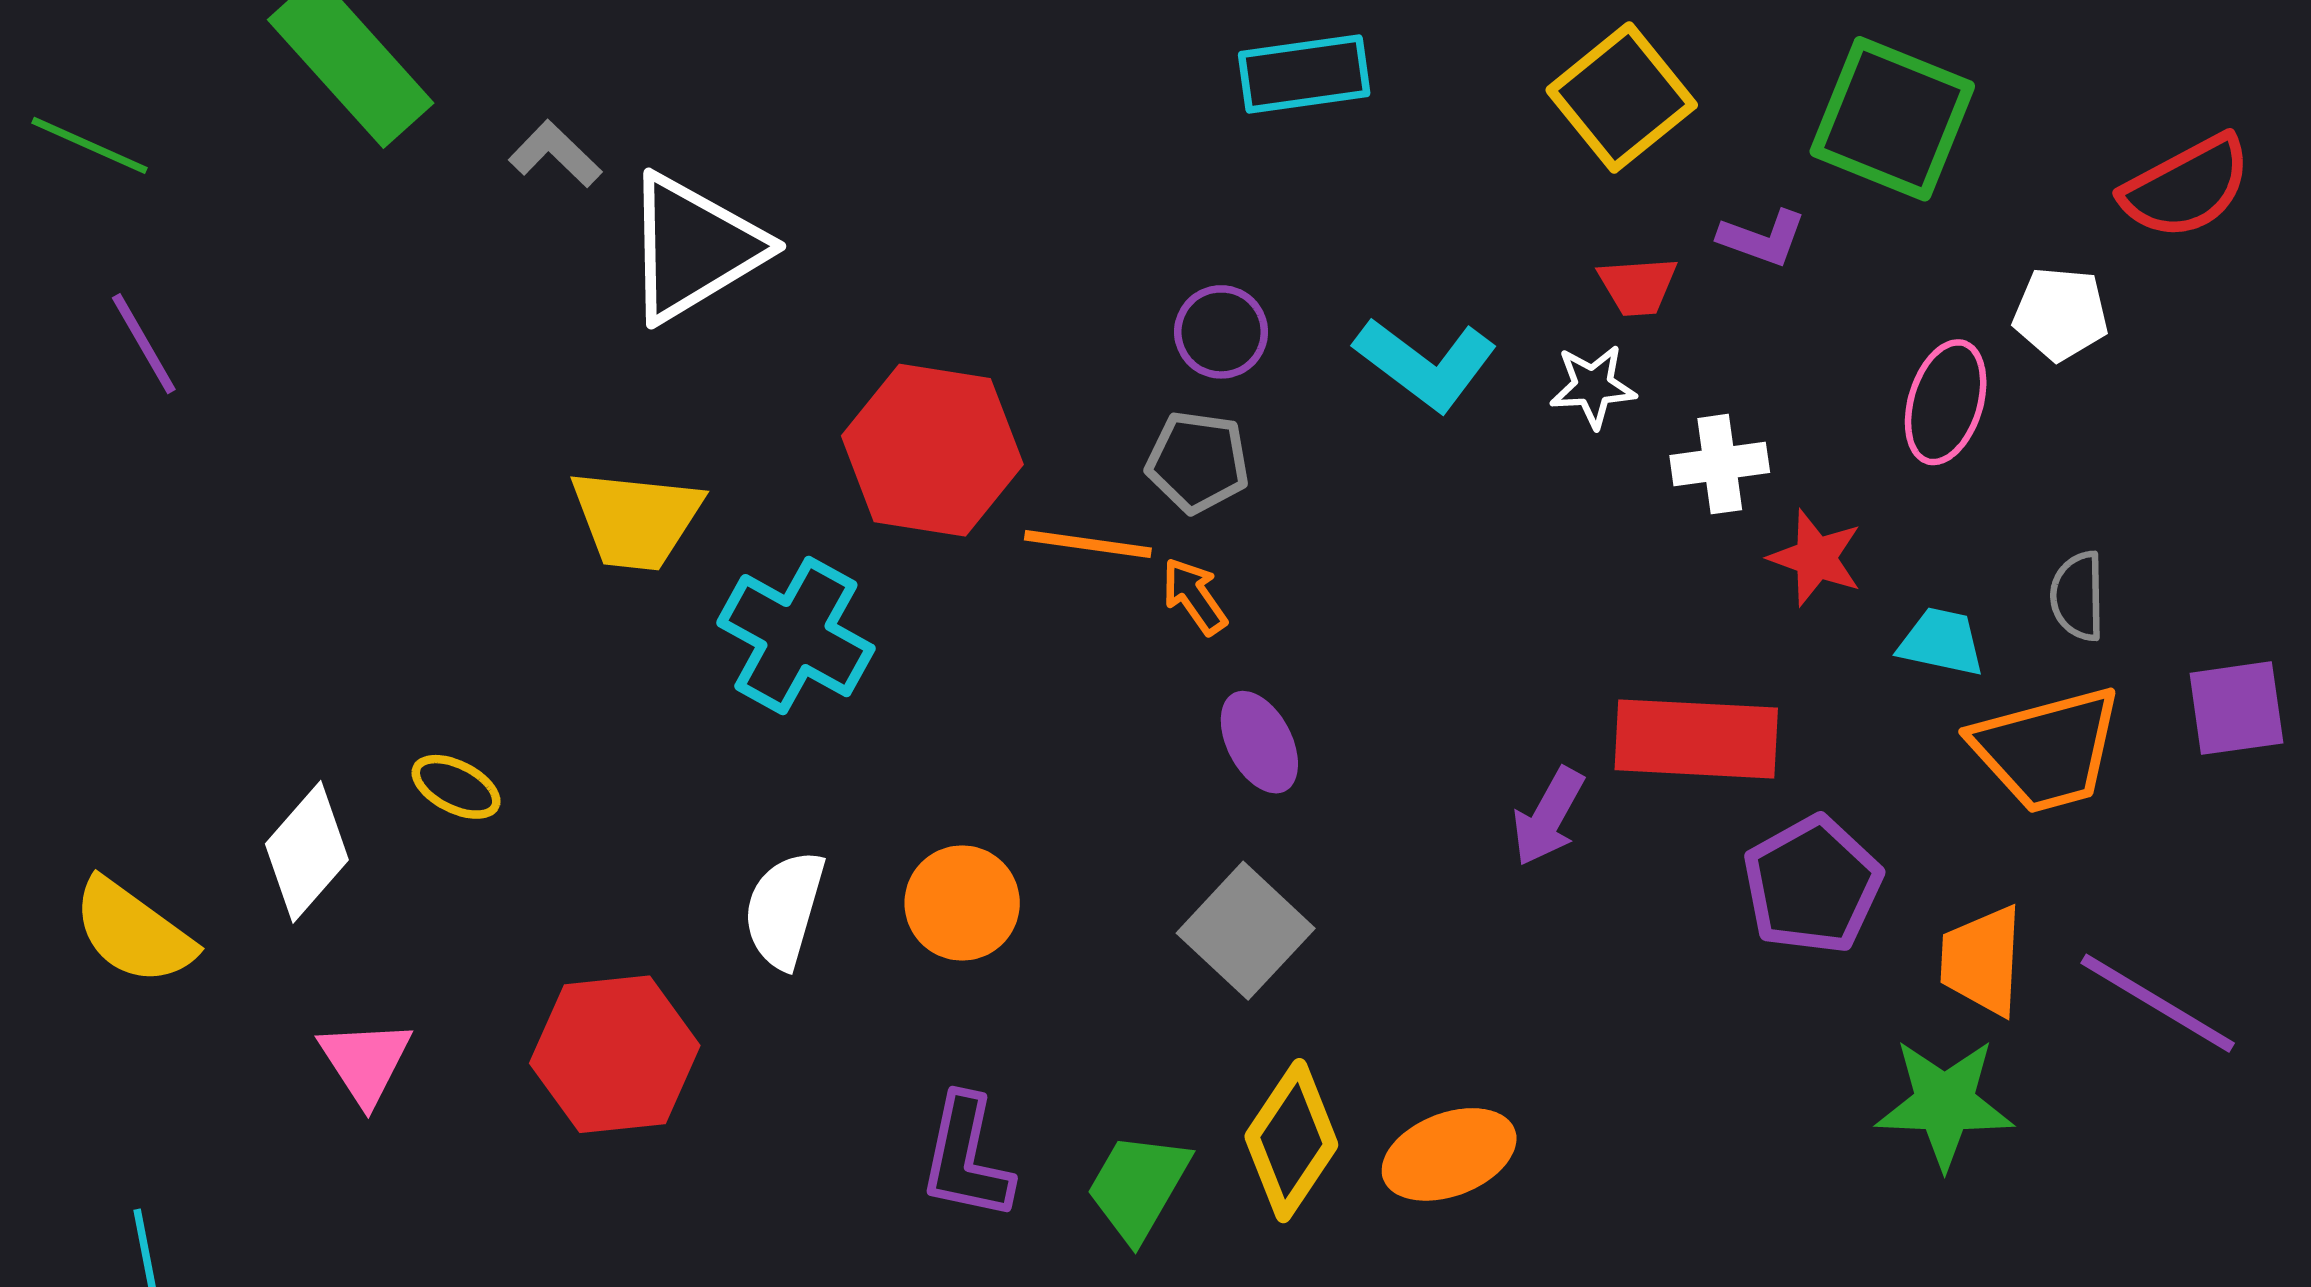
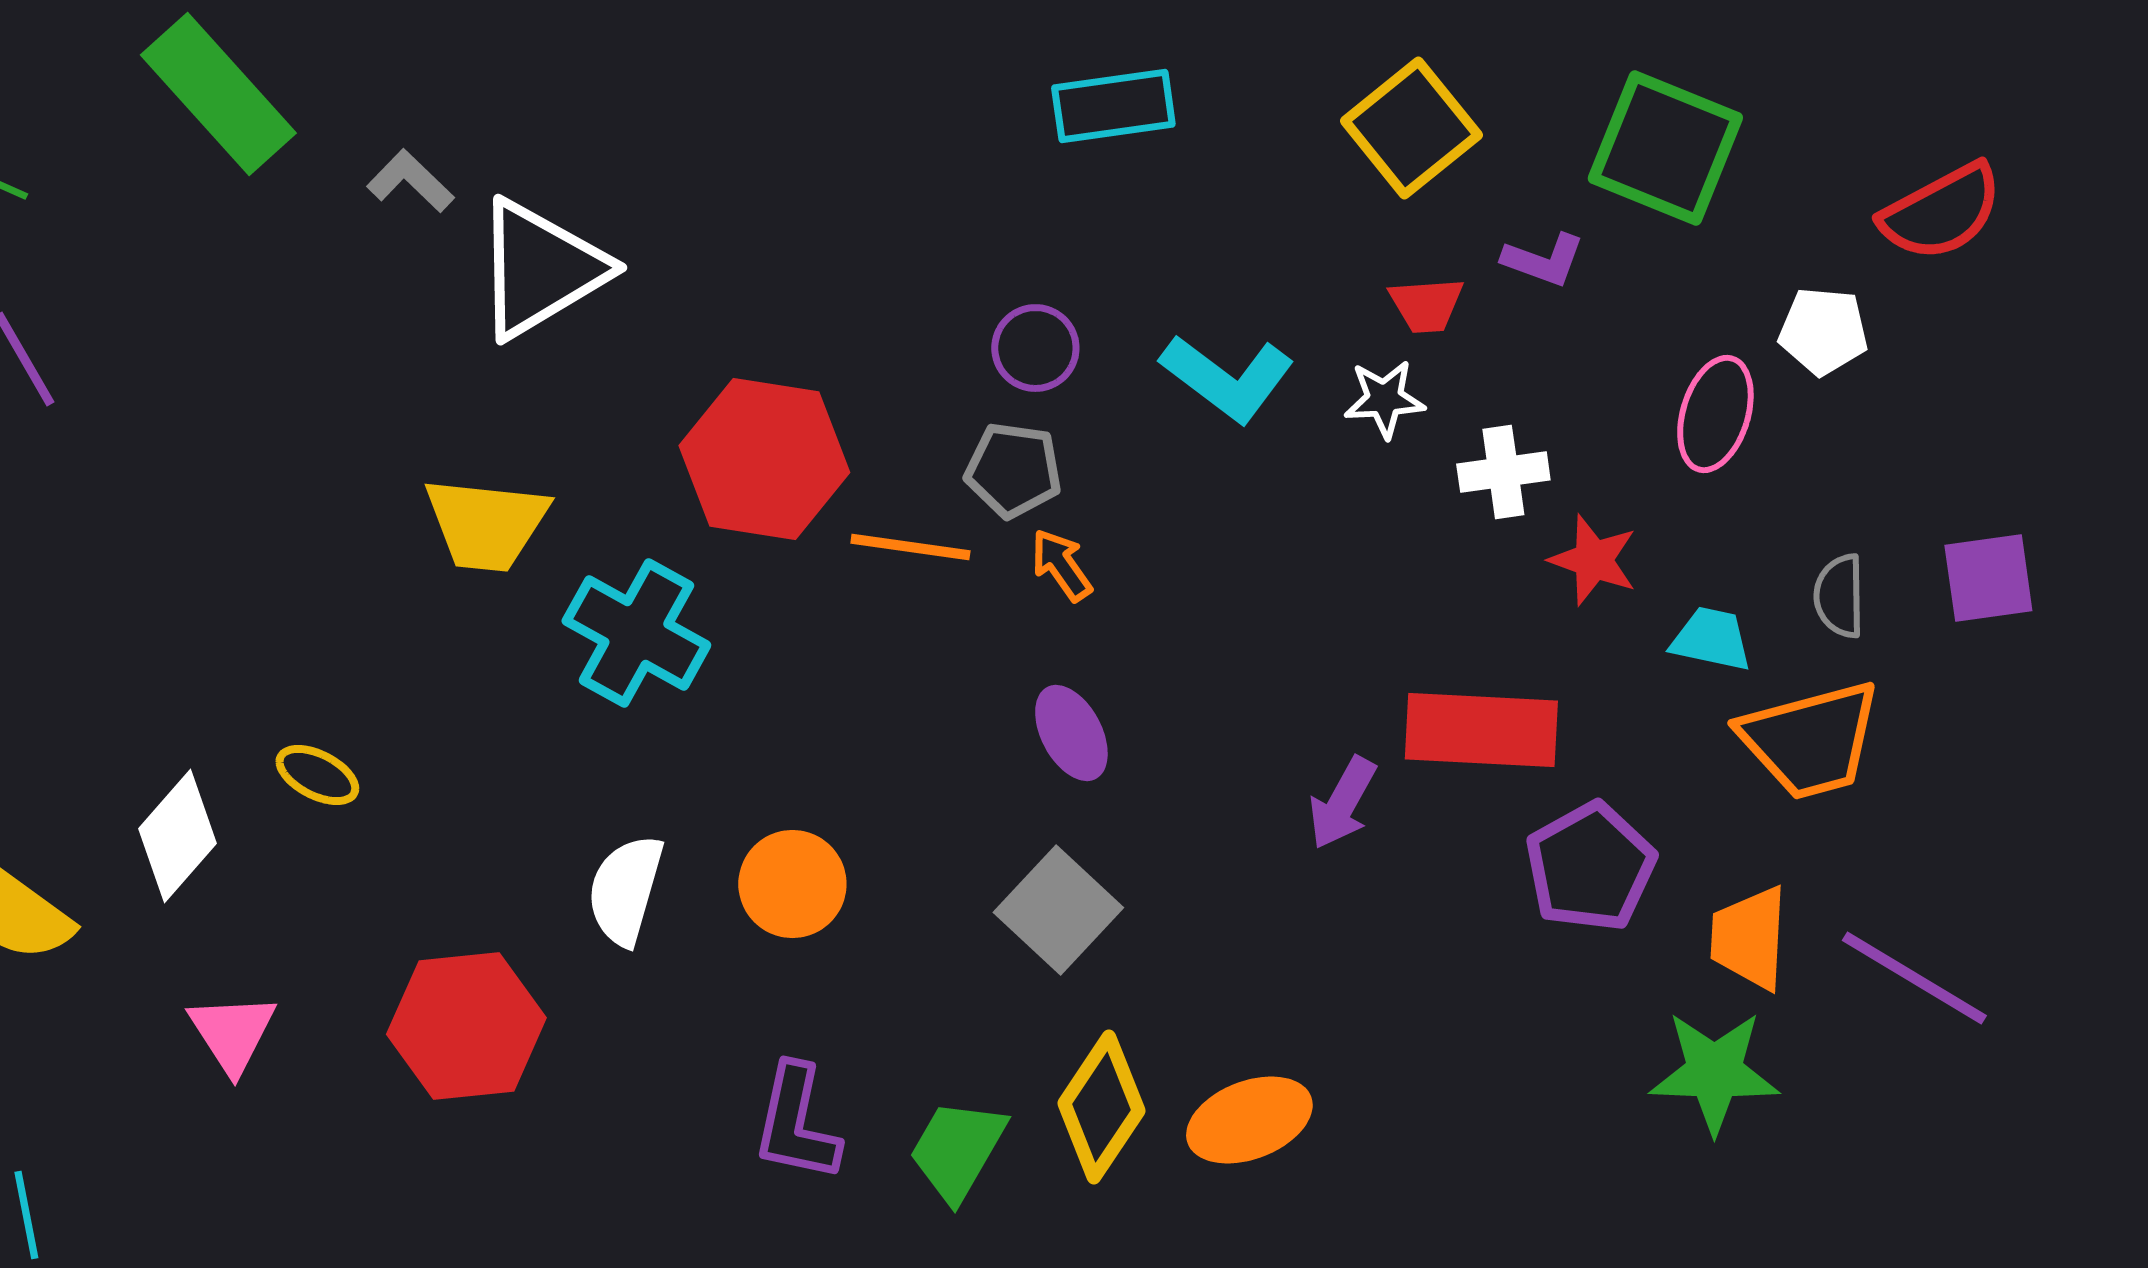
orange arrow: (1194, 596) -> (1061, 565), moved
purple square: (2236, 708) -> (1988, 578), moved

